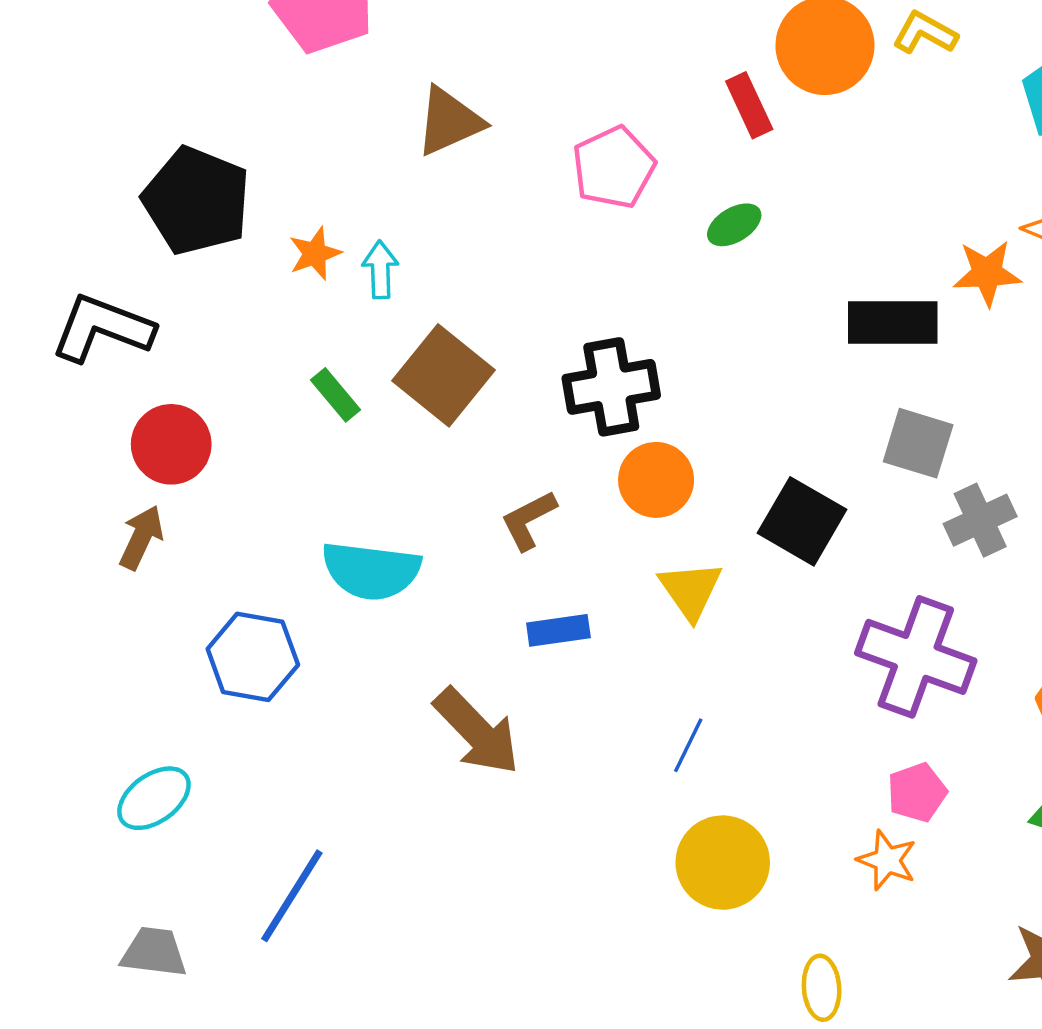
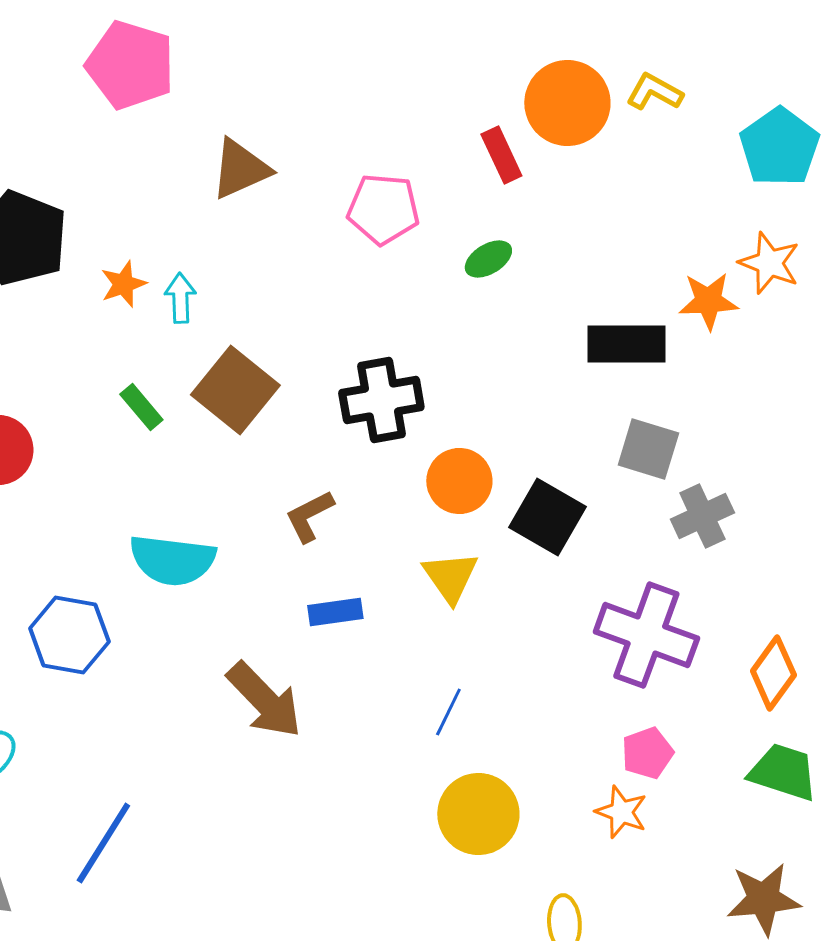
pink pentagon: (614, 167) -> (383, 209), turned 30
orange circle: (656, 480) -> (459, 481), moved

